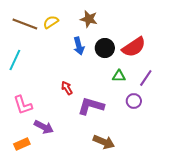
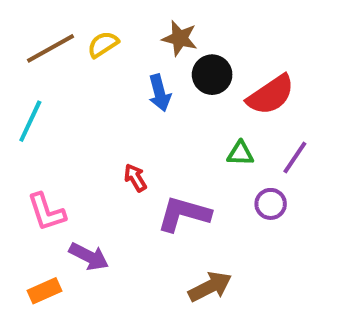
brown line: (25, 24) -> (50, 48), turned -50
black circle: (105, 48) -> (212, 75), moved
brown arrow: (104, 142) -> (210, 287), turned -50

